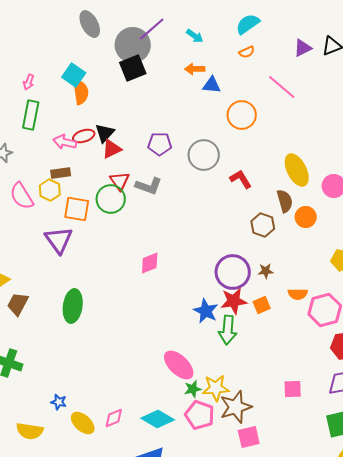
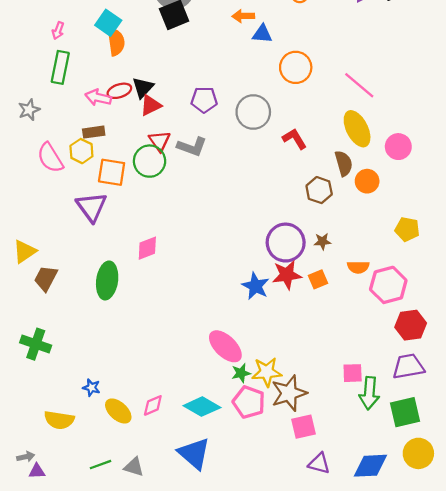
pink line: (282, 87) -> (359, 85), moved
pink diamond: (150, 263) -> (147, 248), moved
green arrow: (228, 330) -> (369, 393), moved

